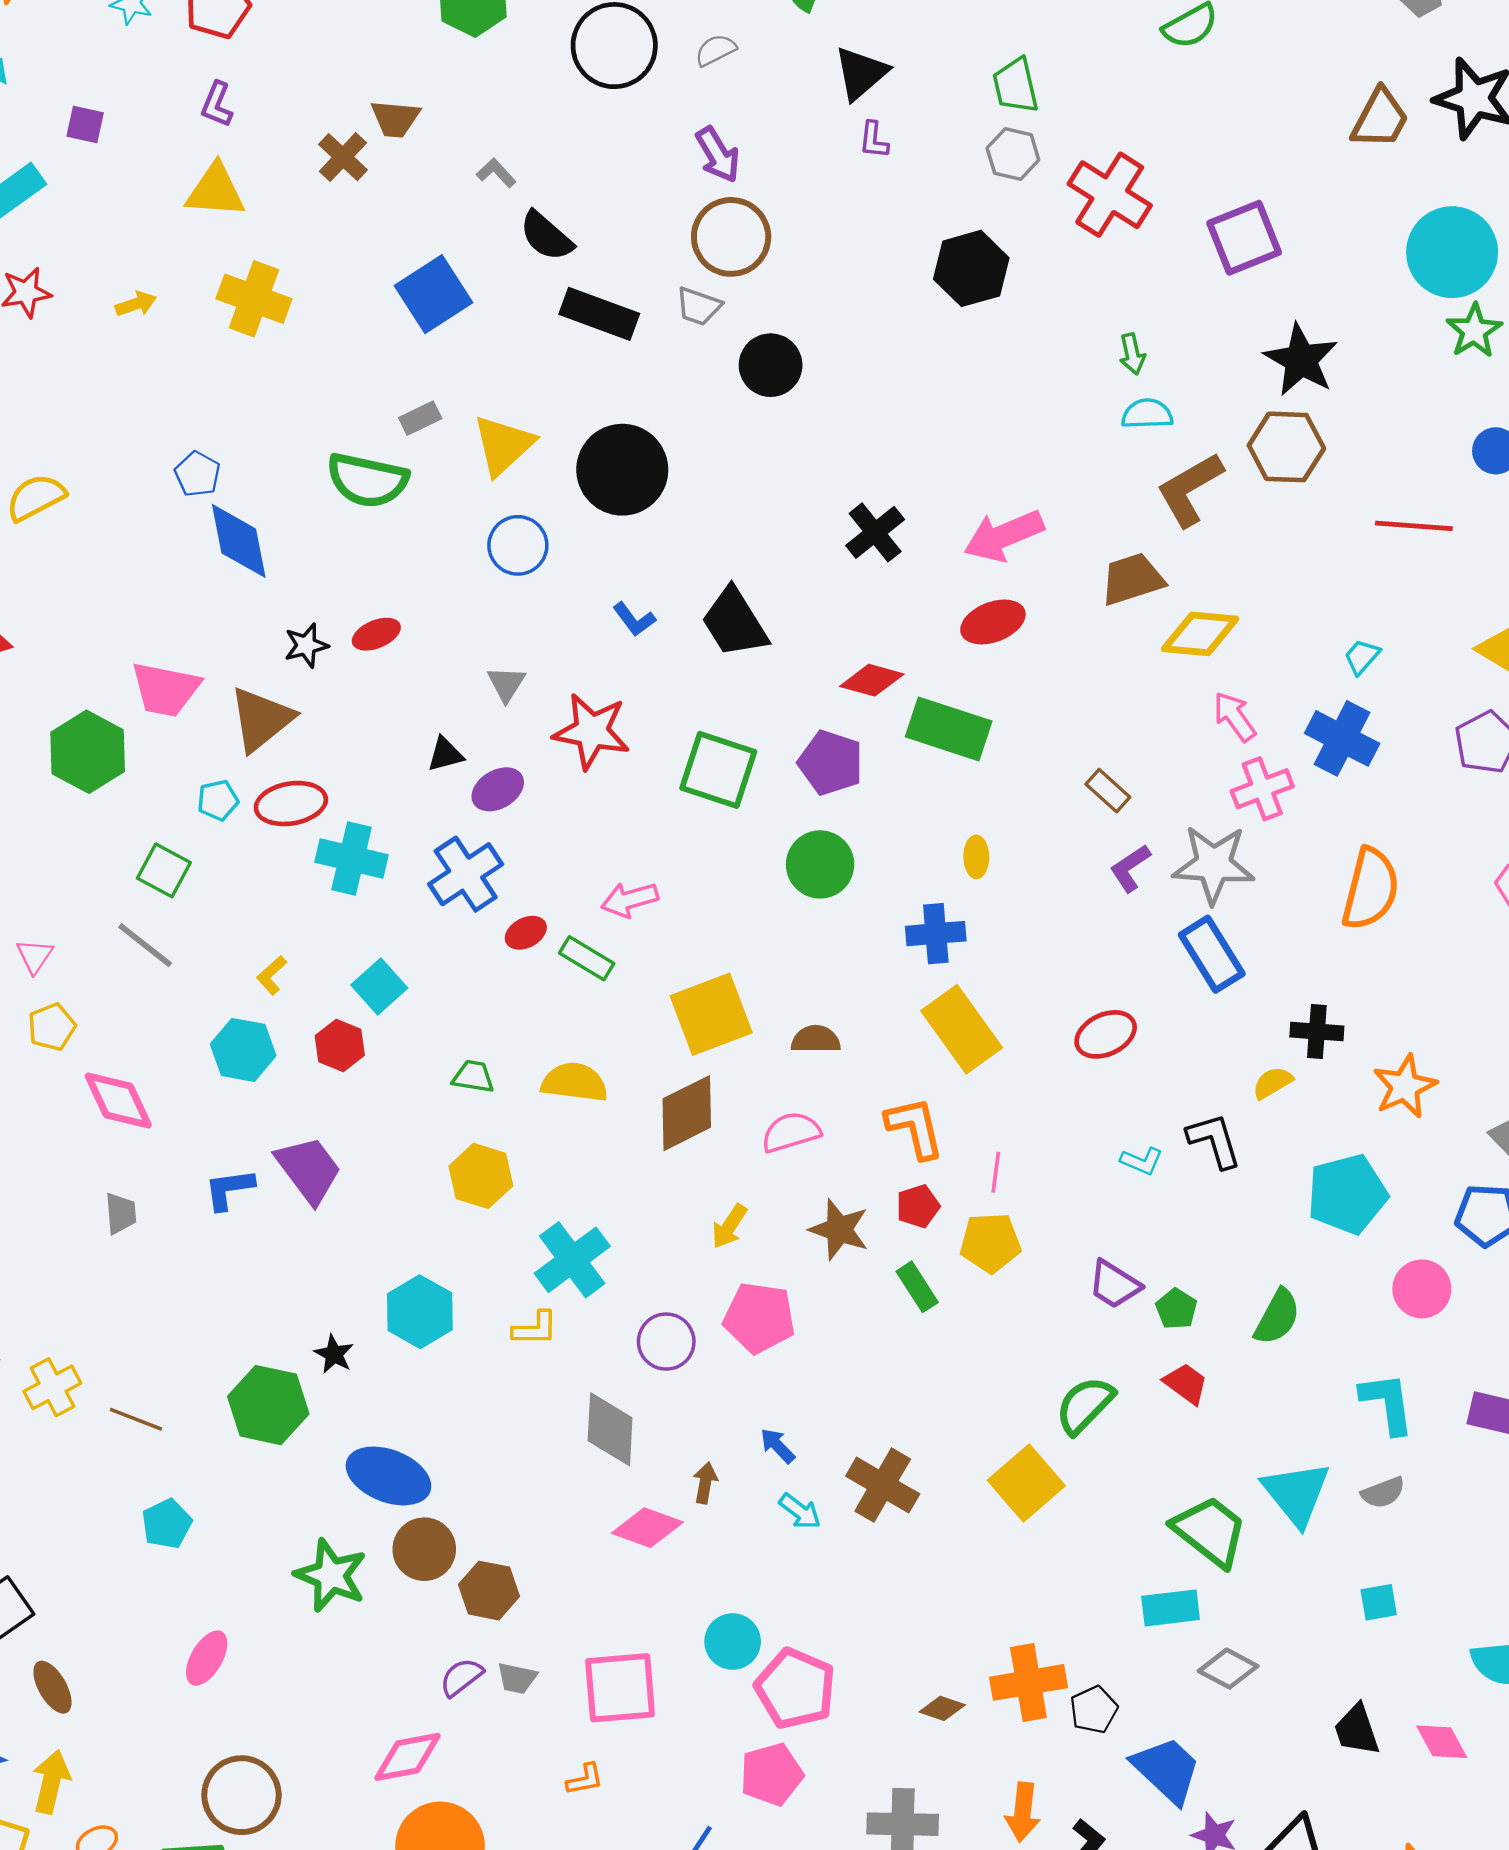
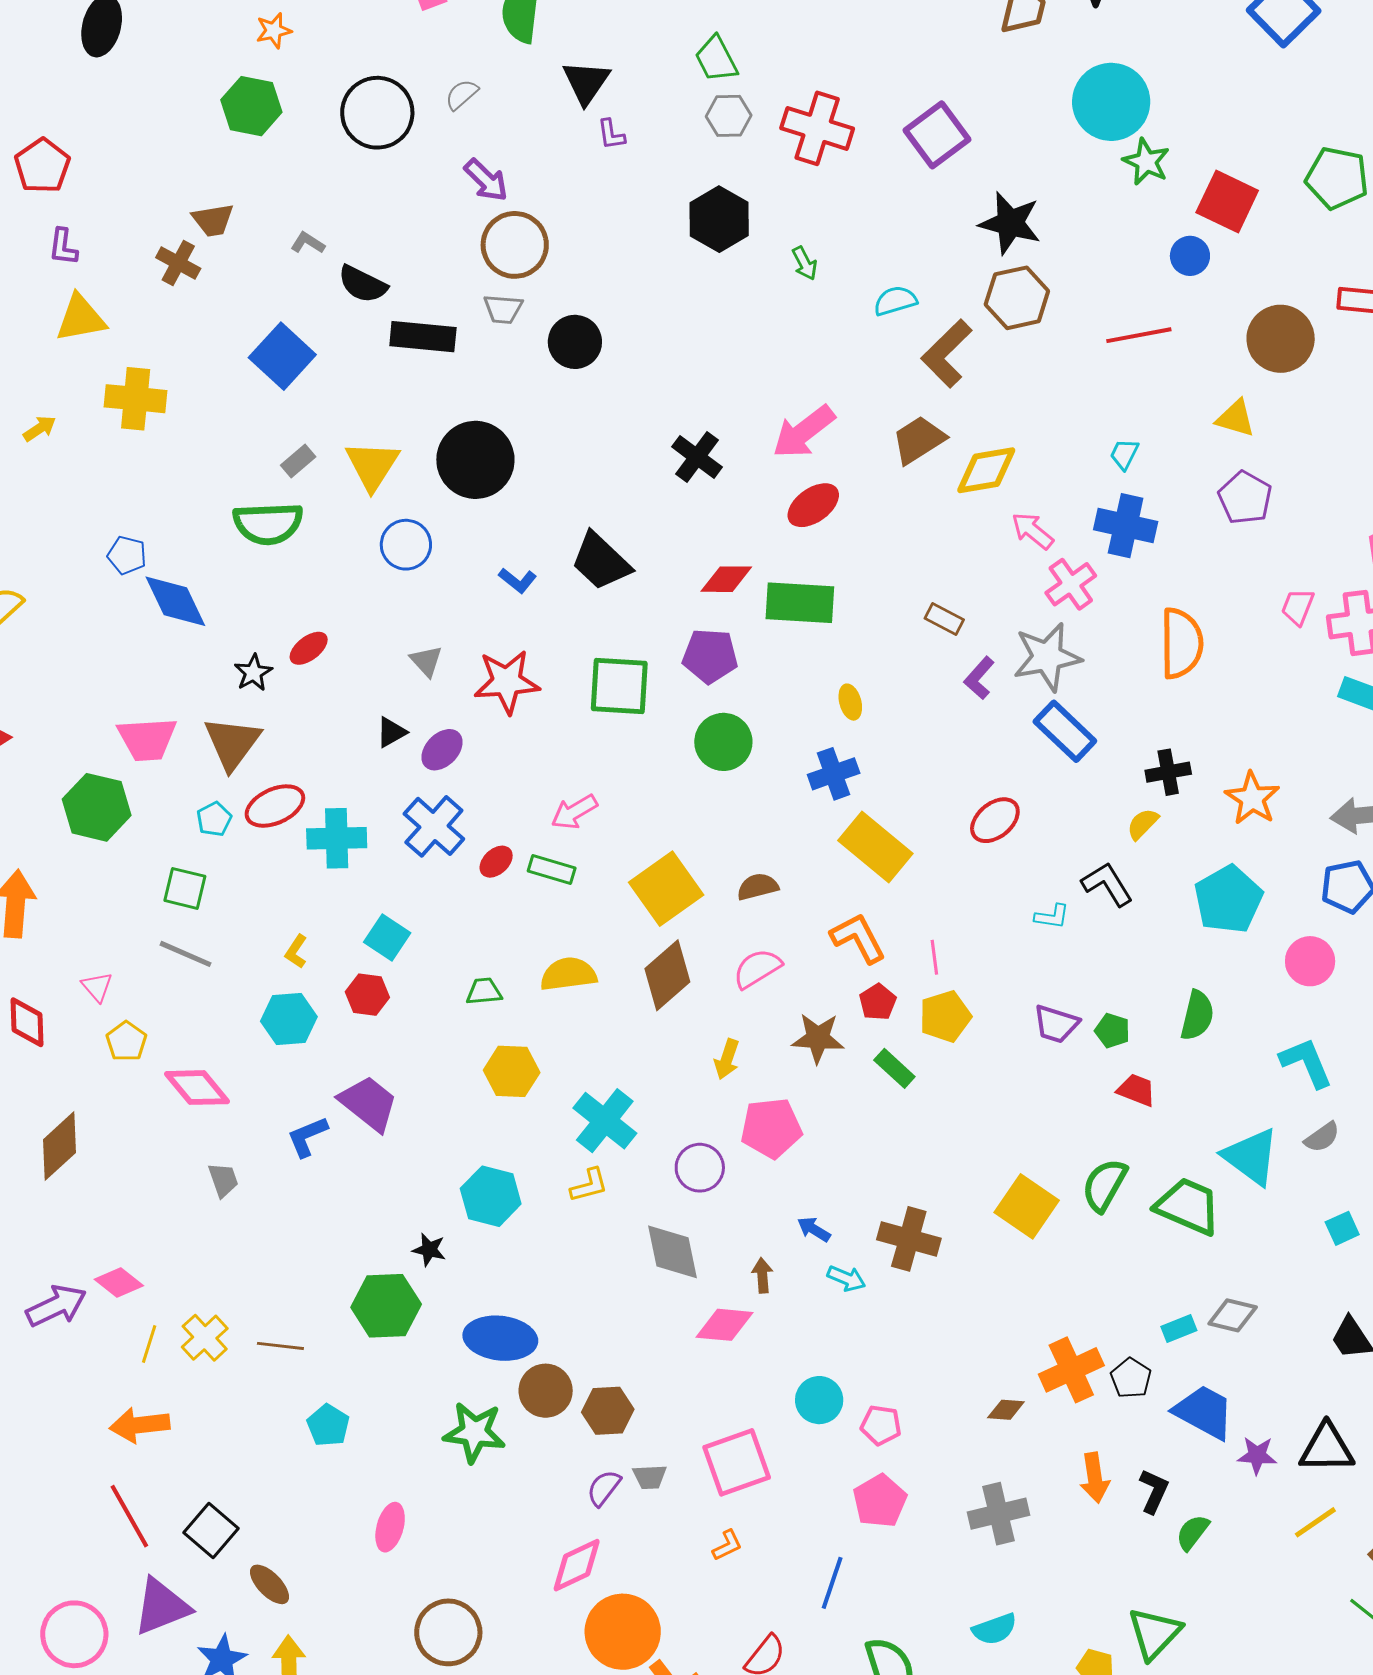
green arrow: (1132, 354) -> (805, 263), moved
green semicircle: (1085, 1405) -> (1104, 1185), moved
cyan rectangle: (1171, 1608) -> (1179, 1328), moved, size x0.7
pink pentagon: (795, 1689) -> (881, 1425), size x0.6

